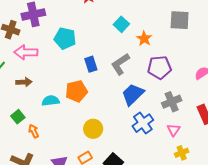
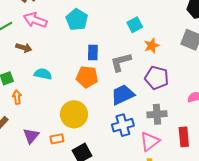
orange pentagon: (76, 91) -> (87, 77), moved
yellow circle: (93, 129) -> (74, 114), size x1.4
pink triangle: (174, 130) -> (150, 141), size x1.5

